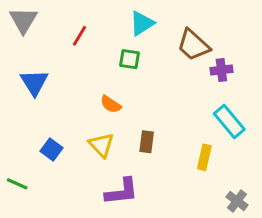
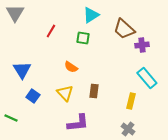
red line: (80, 36) -> (51, 31), moved
blue triangle: (34, 82) -> (22, 70), moved
gray cross: (237, 201) -> (128, 129), moved

